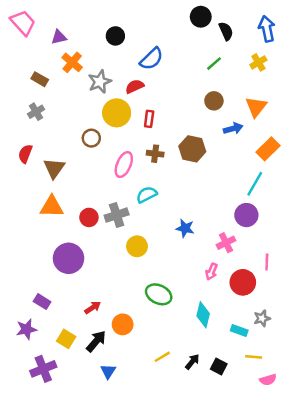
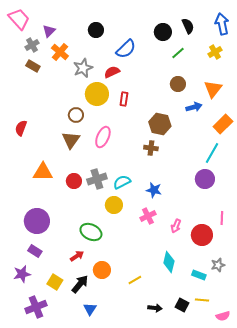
black circle: (201, 17) -> (163, 32), moved
purple triangle: (59, 37) -> (49, 31), turned -32
gray cross: (36, 112) -> (32, 45), moved
brown cross: (155, 154) -> (151, 148), moved
brown triangle: (54, 168) -> (71, 140), moved
cyan semicircle: (147, 195) -> (122, 182), moved
pink cross: (226, 243) -> (148, 216), moved
purple circle: (69, 258) -> (37, 221), moved
green ellipse: (159, 294) -> (91, 232), moved
yellow line: (162, 357) -> (135, 280), moved
yellow line: (254, 357) -> (202, 300), moved
black arrow: (192, 362) -> (155, 308), moved, turned 56

